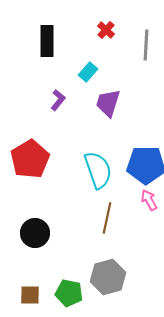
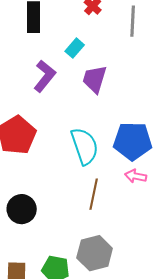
purple L-shape: (58, 100) -> (45, 76), size x1.5
pink arrow: (149, 200) -> (136, 176), turned -50

